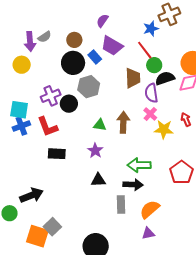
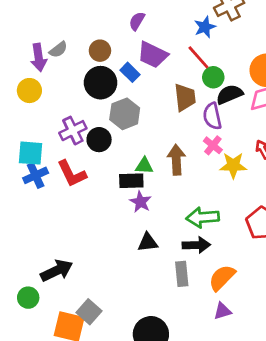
black rectangle: (57, 154) -> (131, 181), moved

